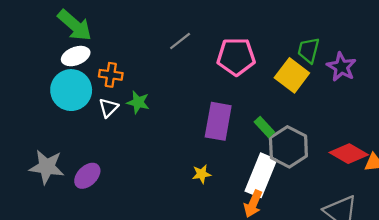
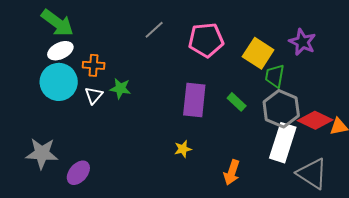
green trapezoid: (309, 50) -> (275, 76), moved
gray hexagon: (288, 147) -> (281, 109), moved
white rectangle: (261, 175) -> (283, 143), moved
purple ellipse: (87, 176) -> (78, 173), moved

